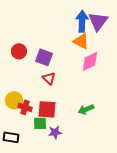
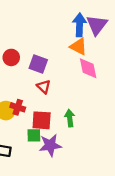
pink diamond: (90, 61) -> (88, 68), turned -75
red cross: (25, 107) -> (18, 107), moved
green arrow: (86, 109) -> (70, 118), moved, turned 105
purple star: (55, 132) -> (50, 145), size x1.5

